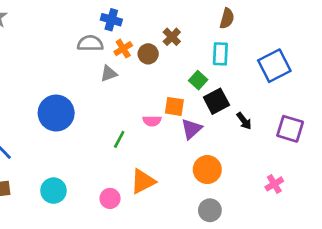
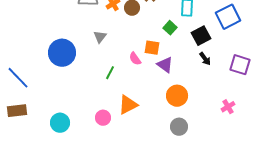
gray triangle: (109, 74) -> (100, 37), moved, turned -32
black square: (216, 101) -> (201, 36), moved
pink semicircle: (152, 121) -> (135, 59), turned 56
purple triangle: (191, 129) -> (165, 65), turned -42
cyan circle: (53, 191) -> (60, 123), moved

